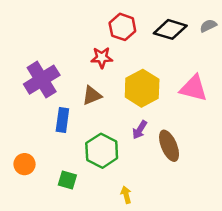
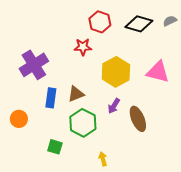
brown triangle: (92, 96) -> (76, 94), moved
orange circle: (24, 164) -> (19, 119), moved

